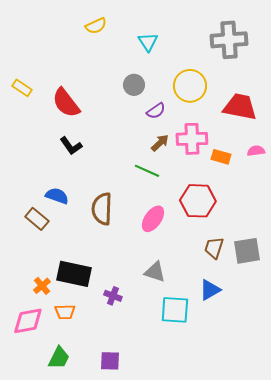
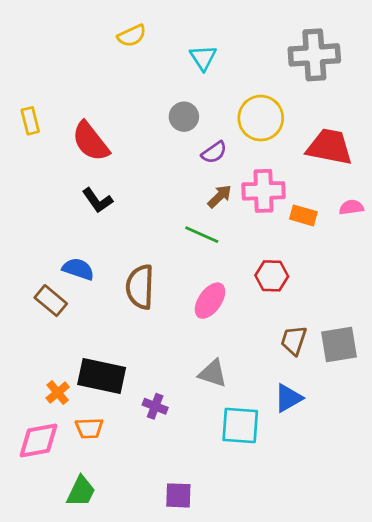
yellow rectangle: (22, 88) -> (30, 121), turned 42
red hexagon: (198, 201) -> (272, 276), size x0.7
purple square: (110, 361) -> (178, 495), moved

